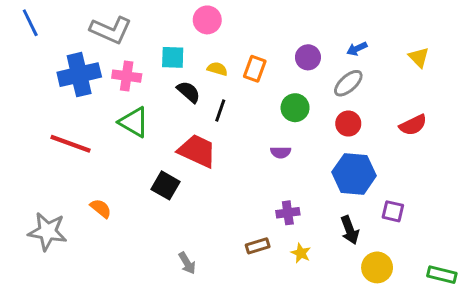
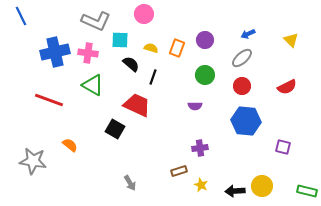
gray L-shape: (111, 30) -> (96, 21), moved
purple circle: (308, 57) -> (205, 40), moved
purple square: (393, 211) -> (283, 147), moved
black arrow: (350, 230) -> (235, 191), moved, turned 108
yellow star: (301, 253) -> (201, 185), moved

